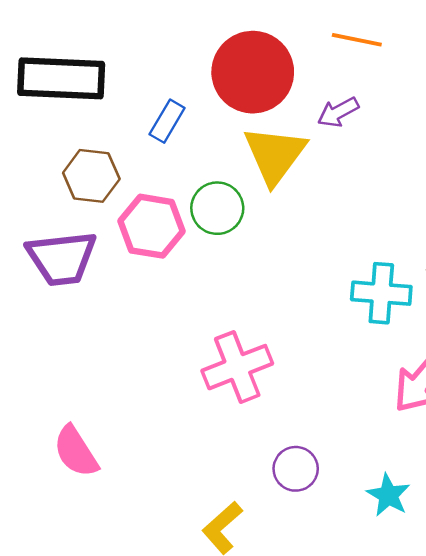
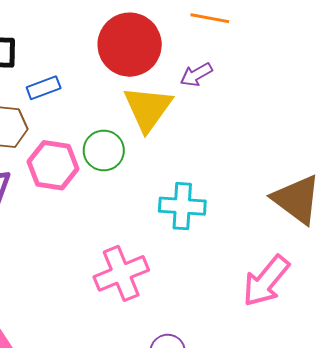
blue rectangle: (167, 121) -> (44, 88), moved, turned 40
cyan cross: (381, 293) -> (182, 206), moved

